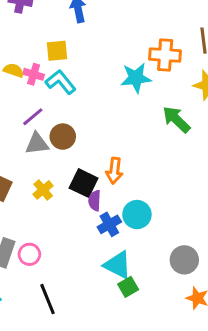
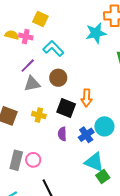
yellow square: (57, 51) -> (40, 19), turned 35
cyan L-shape: (61, 82) -> (53, 49), moved
brown circle: (63, 137) -> (58, 78), moved
yellow cross: (43, 190) -> (39, 115), turned -32
purple semicircle: (95, 201) -> (62, 134), moved

